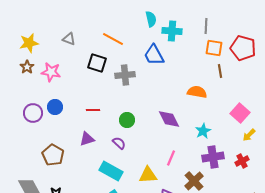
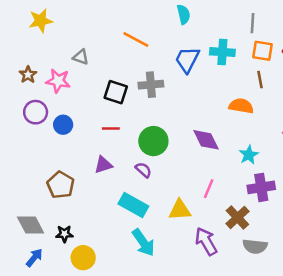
cyan cross: (172, 31) -> (222, 52), moved
gray triangle: (69, 39) -> (81, 57), moved
yellow star: (29, 43) -> (41, 21), moved
blue trapezoid: (154, 55) -> (187, 60), turned 55
black square: (97, 63) -> (116, 92), moved
brown line: (220, 71) -> (260, 80), moved
purple circle: (33, 113) -> (36, 112), moved
green circle: (127, 120) -> (153, 141), size x1.5

